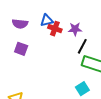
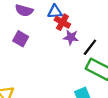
purple star: (75, 29) -> (71, 37), moved

